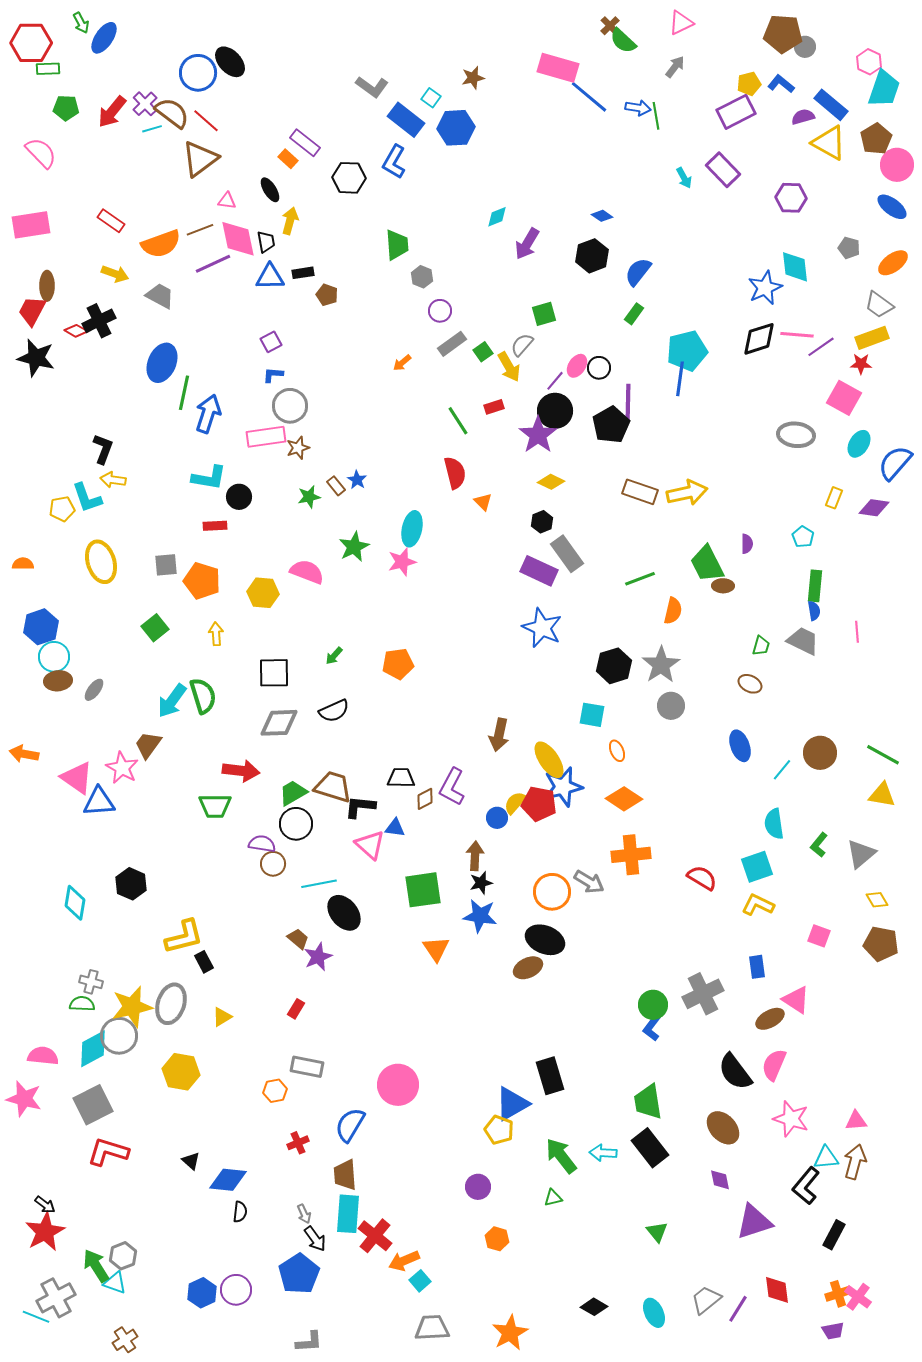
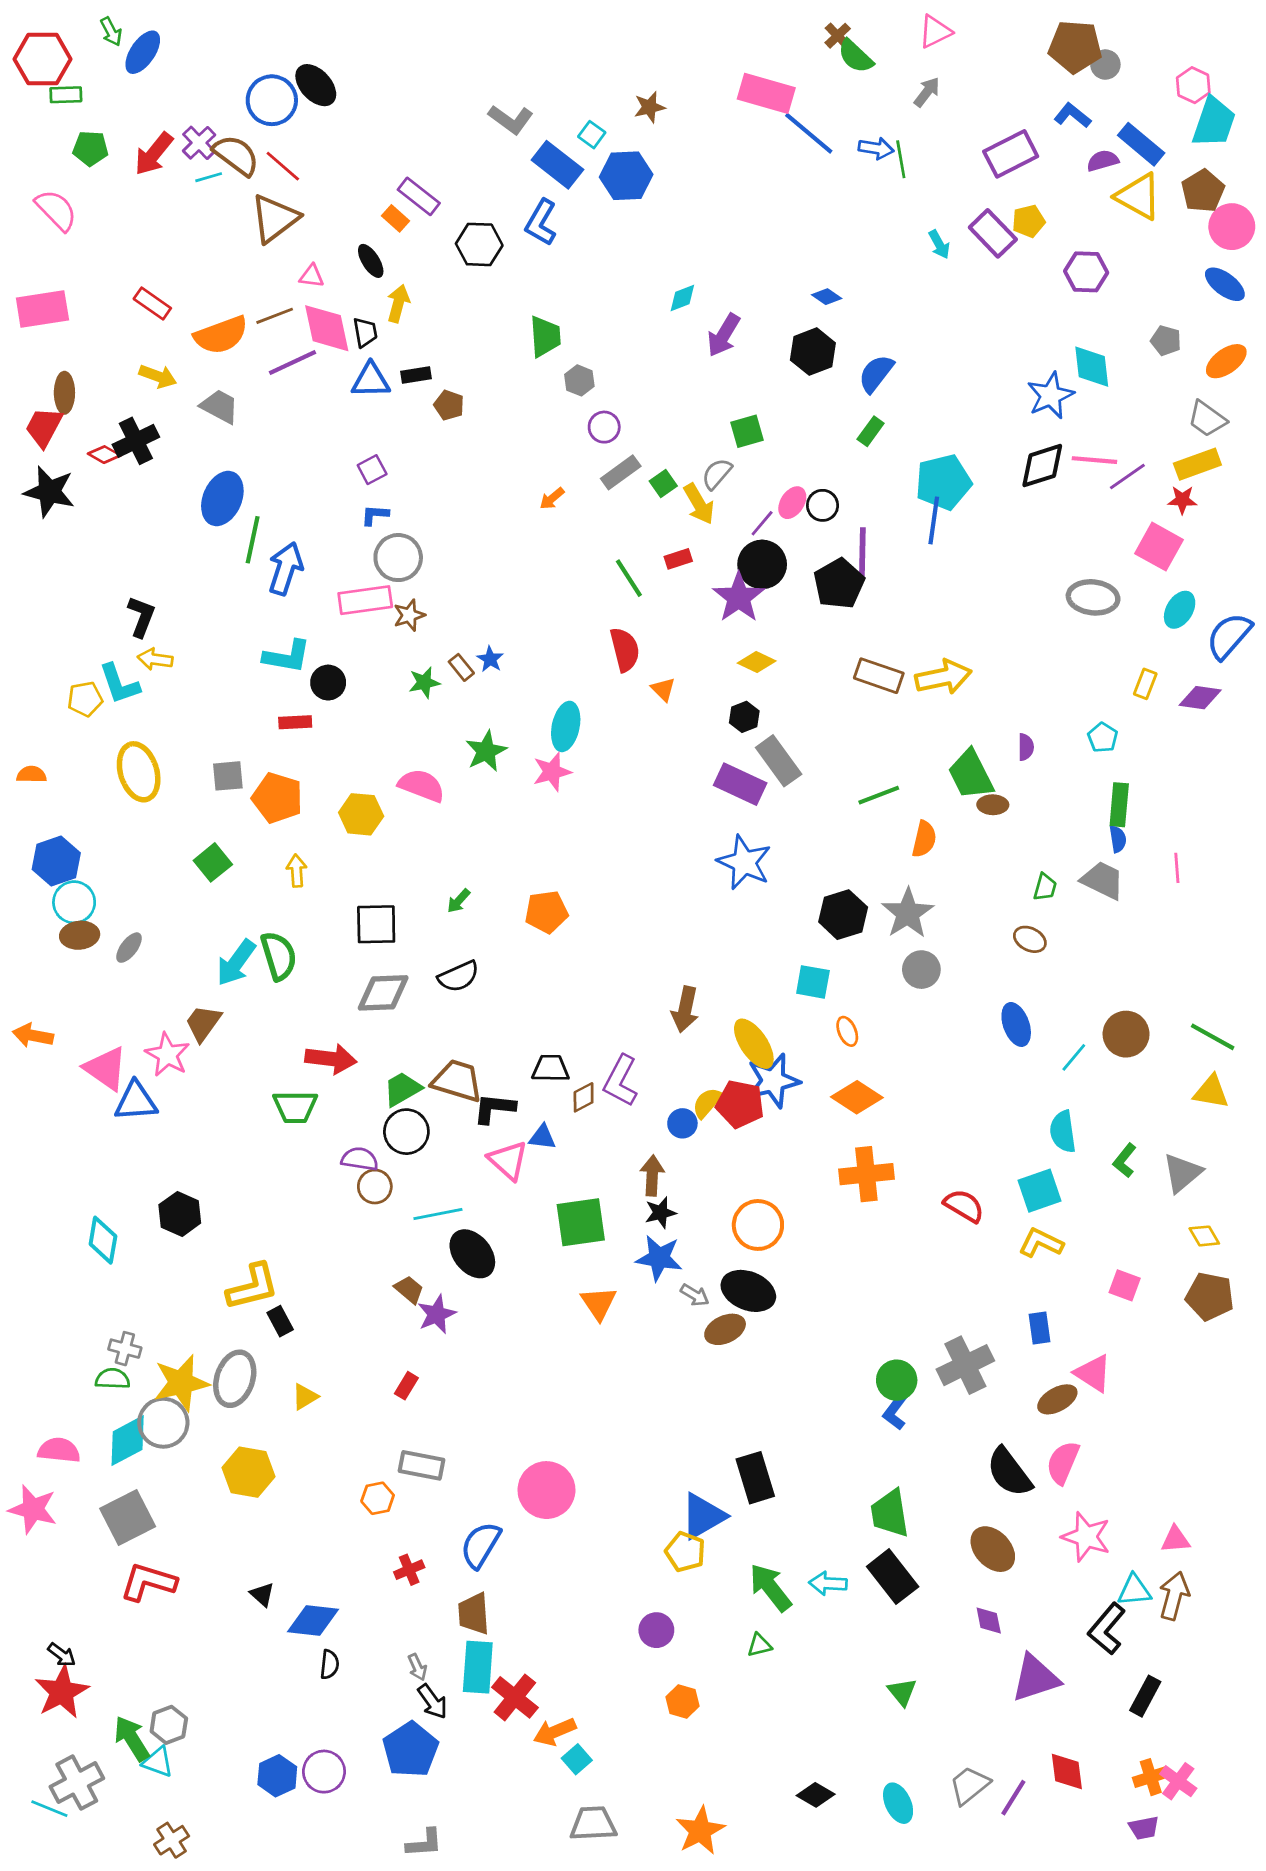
yellow pentagon: (749, 84) -> (1029, 221), moved
gray arrow: (589, 882) -> (695, 1295), moved, size x0.7

